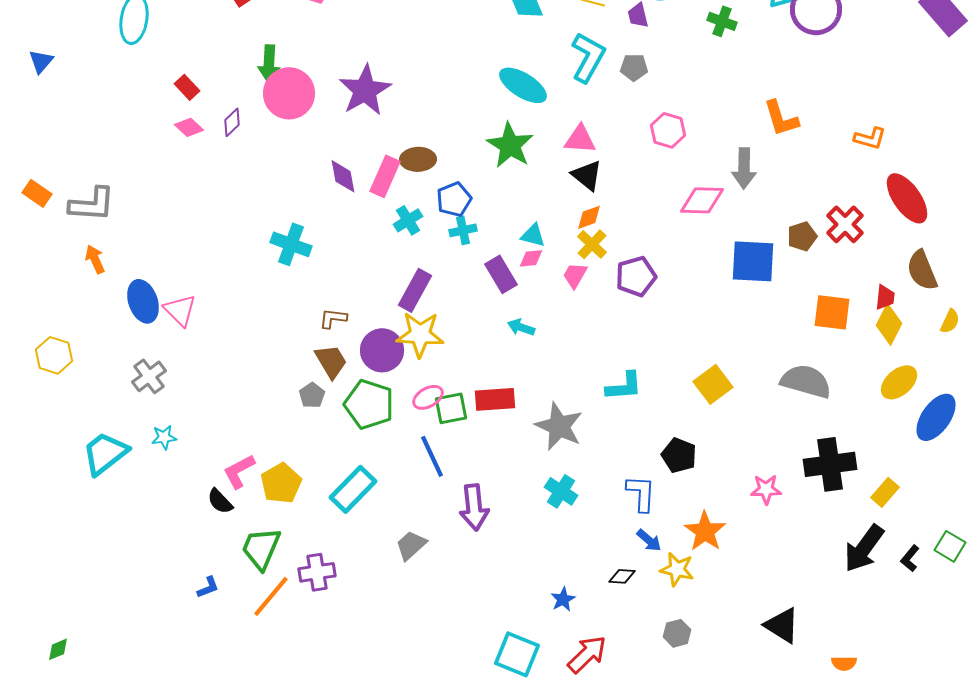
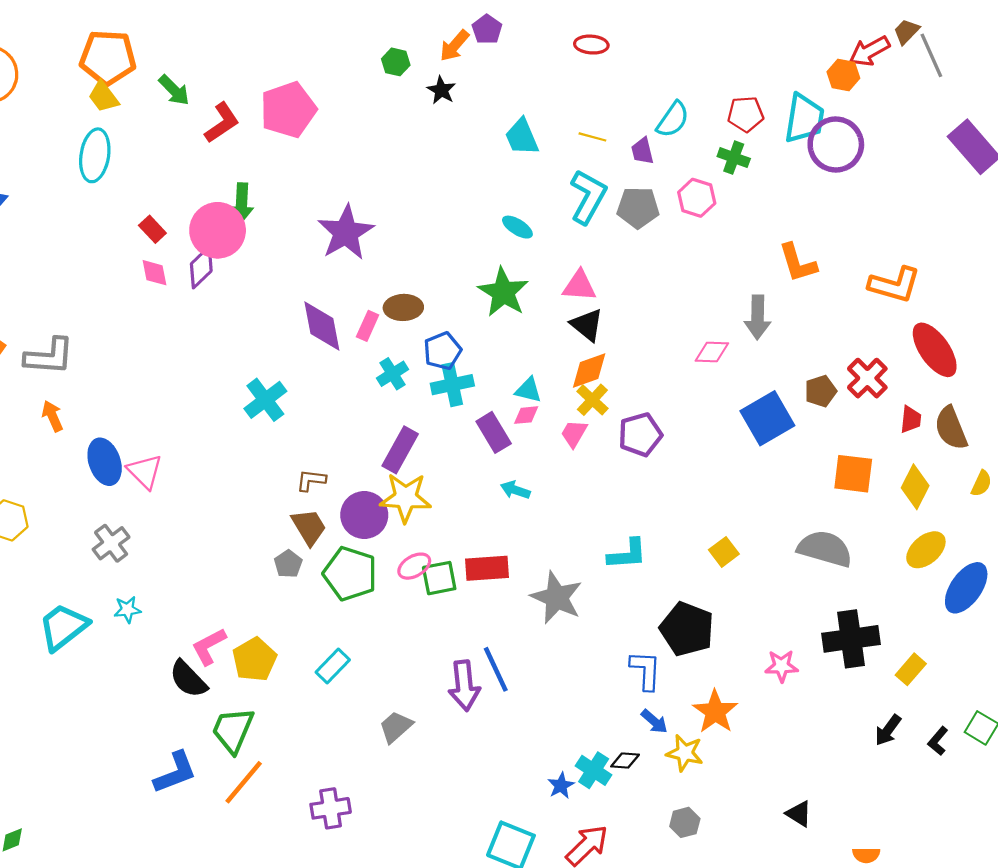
gray pentagon: (634, 67) -> (638, 208), size x1.4
cyan ellipse: (523, 85) -> (517, 227), size x0.6
pink circle: (289, 93) -> (218, 230), moved
purple diamond: (232, 122) -> (201, 267), size x1.4
pink diamond: (189, 127) -> (155, 273), turned 36
pink hexagon: (668, 130) -> (697, 198), moved
orange L-shape: (870, 138) -> (894, 285), size x1.5
purple diamond: (343, 176) -> (322, 326), size x1.4
pink rectangle: (385, 176) -> (368, 326), size x0.7
pink diamond: (702, 200) -> (712, 352), size x0.7
orange diamond: (589, 217) -> (589, 370), size x1.4
cyan cross: (463, 230) -> (452, 385), size x1.4
cyan cross: (291, 244) -> (265, 400), turned 33
blue square: (753, 261) -> (767, 418), turned -33
red trapezoid: (885, 297) -> (911, 419), moved
yellow square: (713, 384) -> (724, 552), size x0.7
black pentagon: (679, 455) -> (687, 629), size x1.4
blue line: (432, 456) -> (496, 669), moved
cyan rectangle: (353, 489) -> (333, 666), size x0.7
cyan cross: (561, 491) -> (594, 770), moved
black semicircle: (220, 501) -> (188, 679), size x1.4
black arrow: (864, 548) -> (888, 730), size x0.6
purple cross: (317, 572) -> (331, 808), moved
blue L-shape: (208, 587) -> (175, 772), size x1.8
black triangle: (782, 625) -> (799, 814), size x0.7

